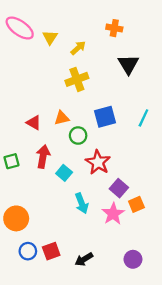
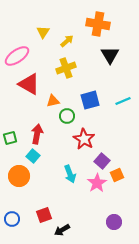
pink ellipse: (20, 28) -> (17, 56), moved, turned -70
orange cross: (114, 28) -> (98, 24), size x1.6
cyan line: (143, 118) -> (123, 101), turned 42
red triangle: (34, 123) -> (29, 84), moved, size x1.6
cyan square: (64, 173) -> (33, 156), moved
orange circle: (16, 218) -> (19, 176), moved
blue circle: (28, 251) -> (12, 219), moved
black arrow: (84, 259) -> (62, 230), moved

